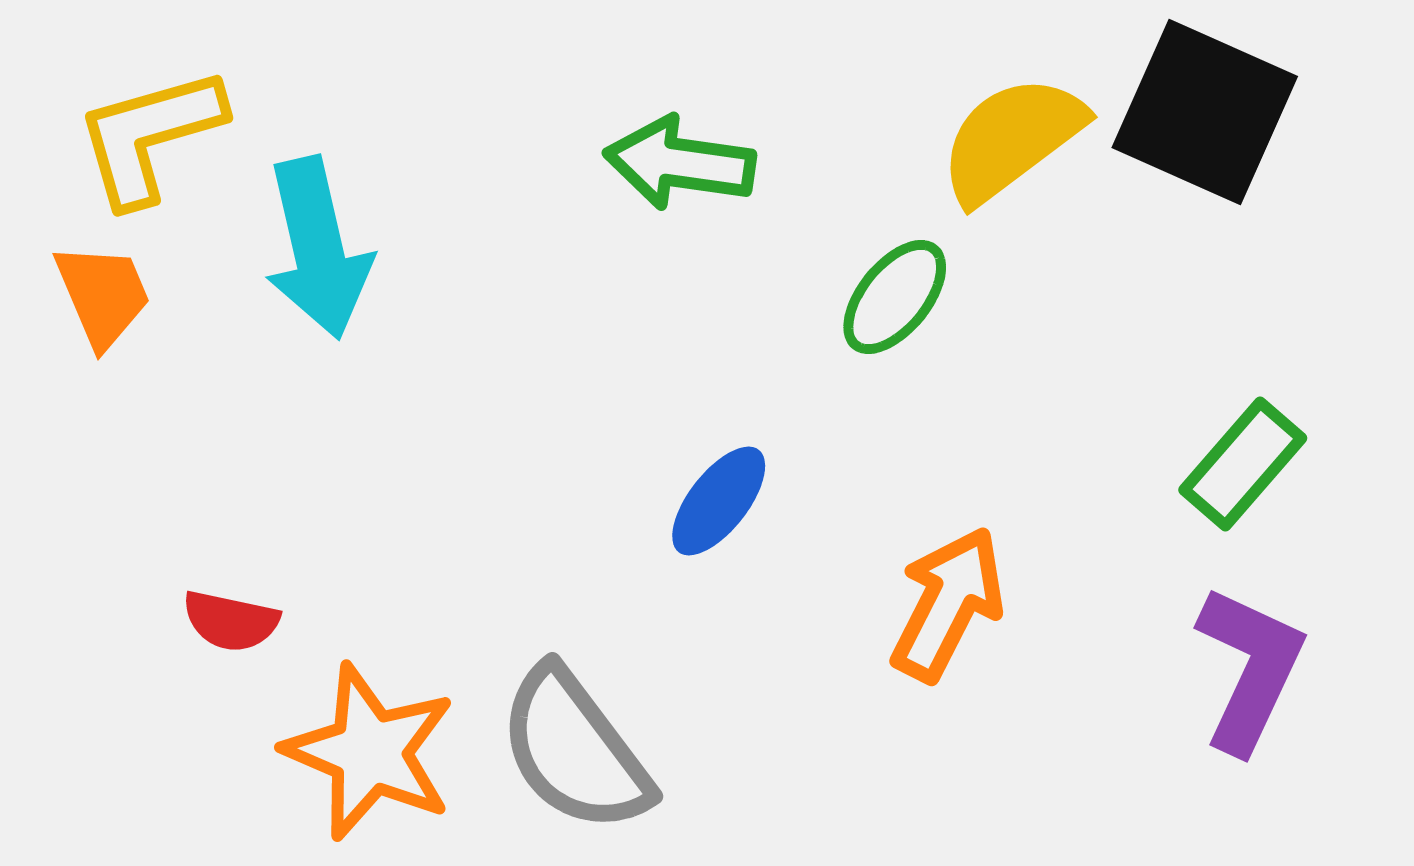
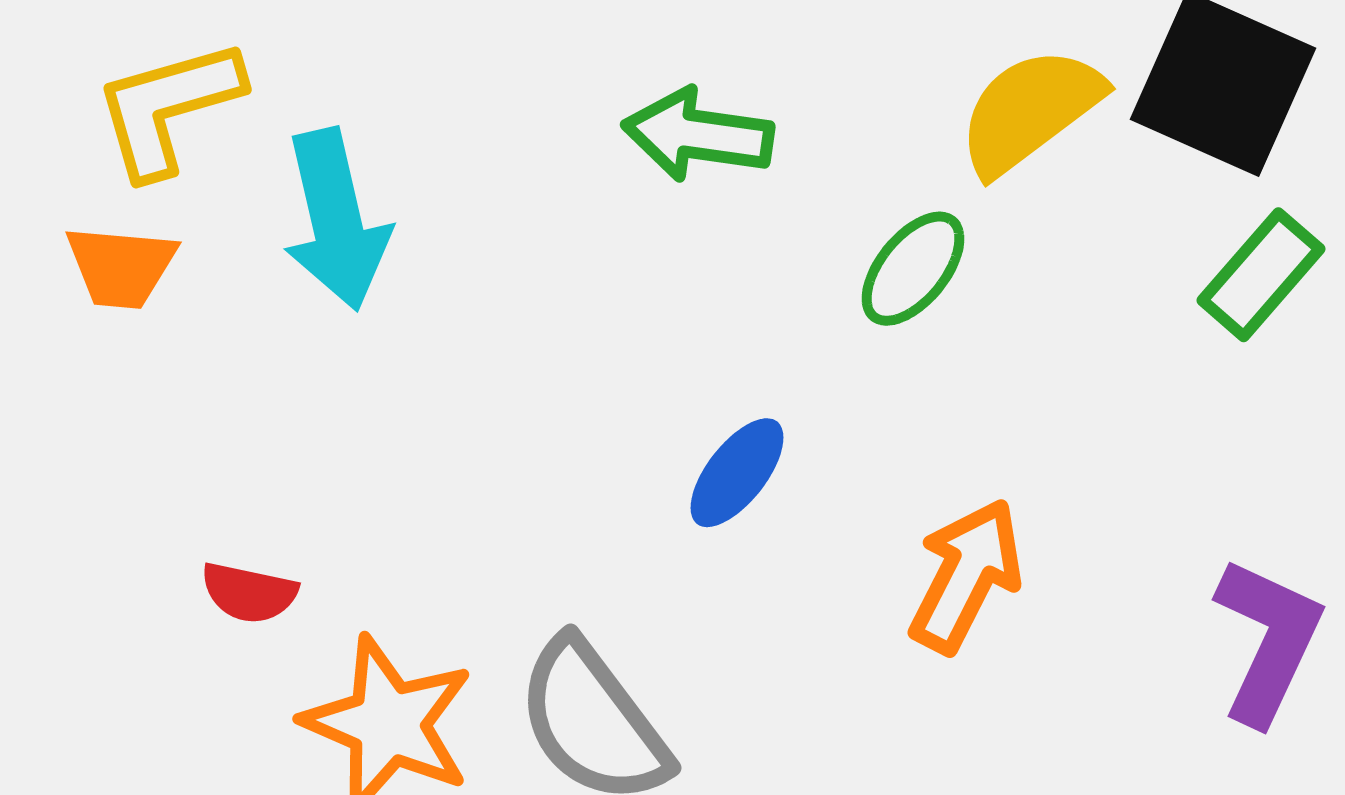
orange trapezoid: (103, 295) -> (121, 267), turned 118
green rectangle: (1243, 464) -> (1261, 275), moved

